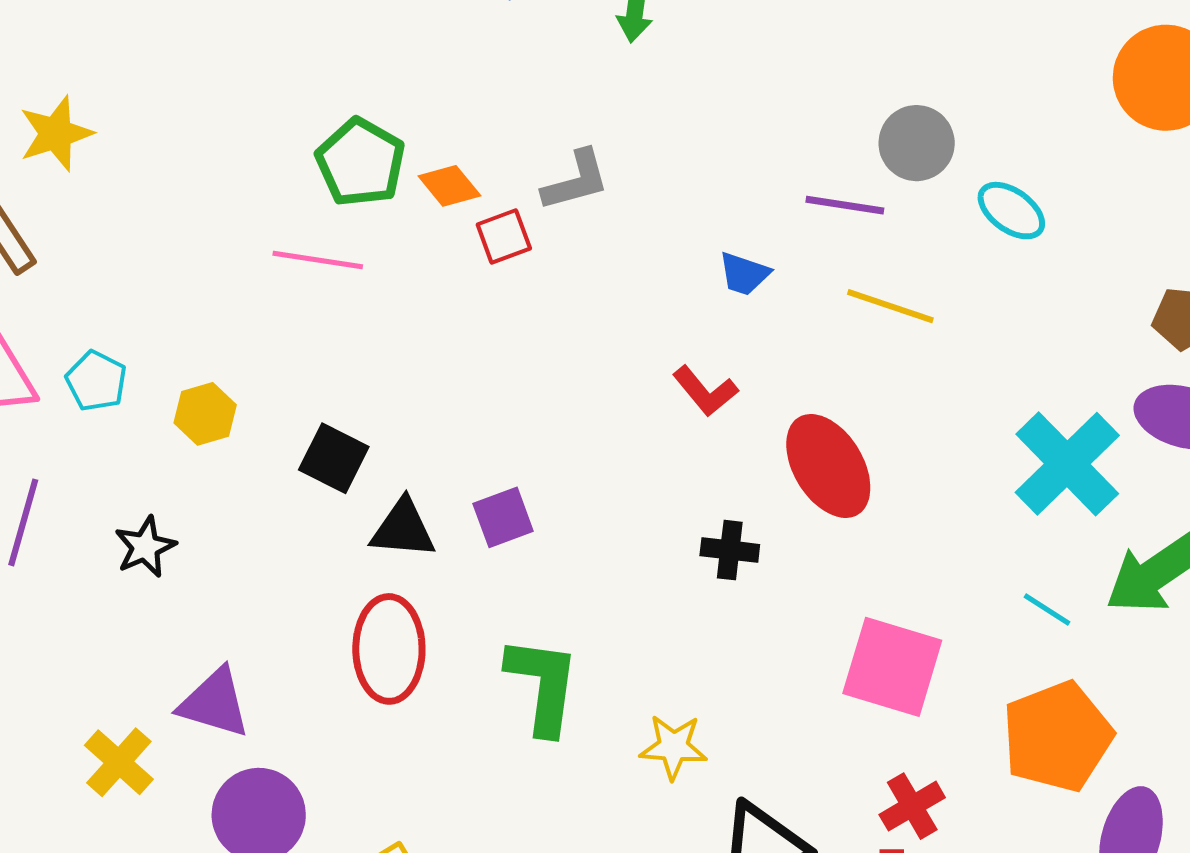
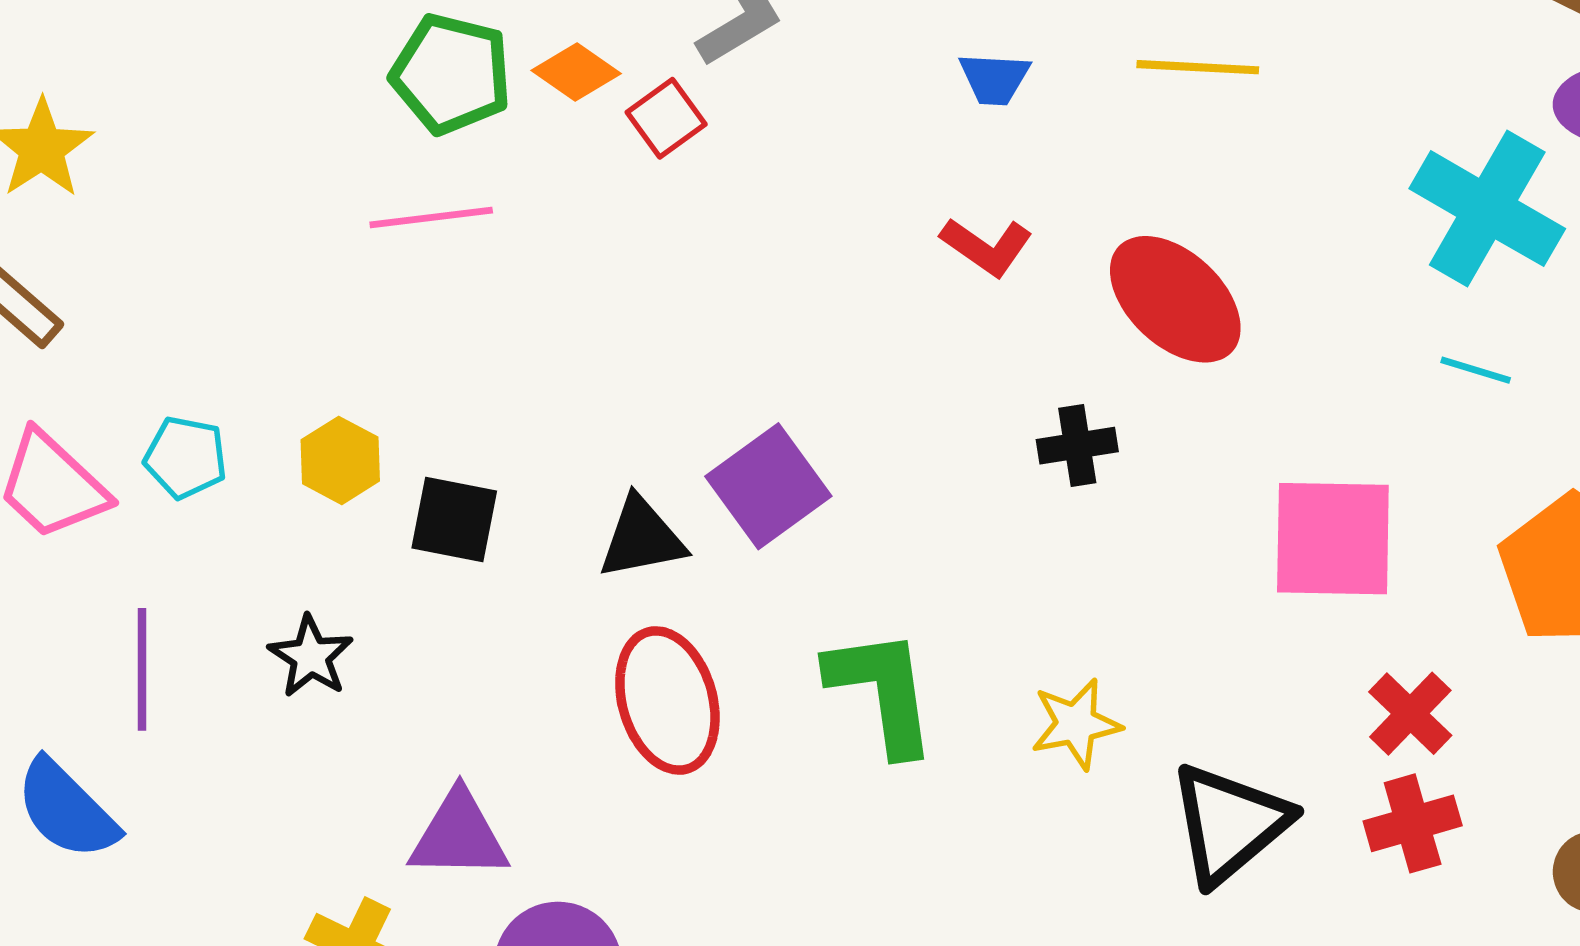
black square: (334, 458) -> (454, 519), moved
purple square: (503, 517) -> (768, 486), size x1.4
cyan line: (1047, 609) -> (1476, 370), moved

